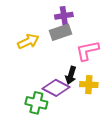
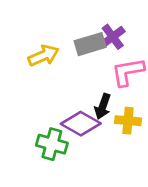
purple cross: (64, 16) -> (113, 37), moved, turned -30

